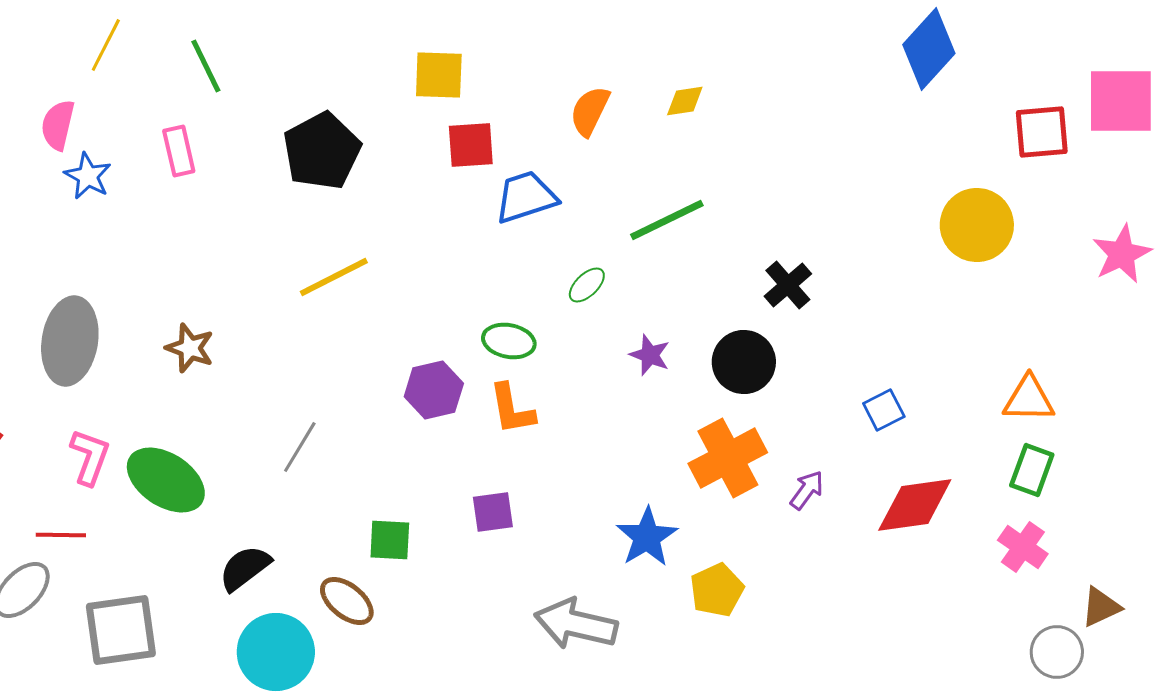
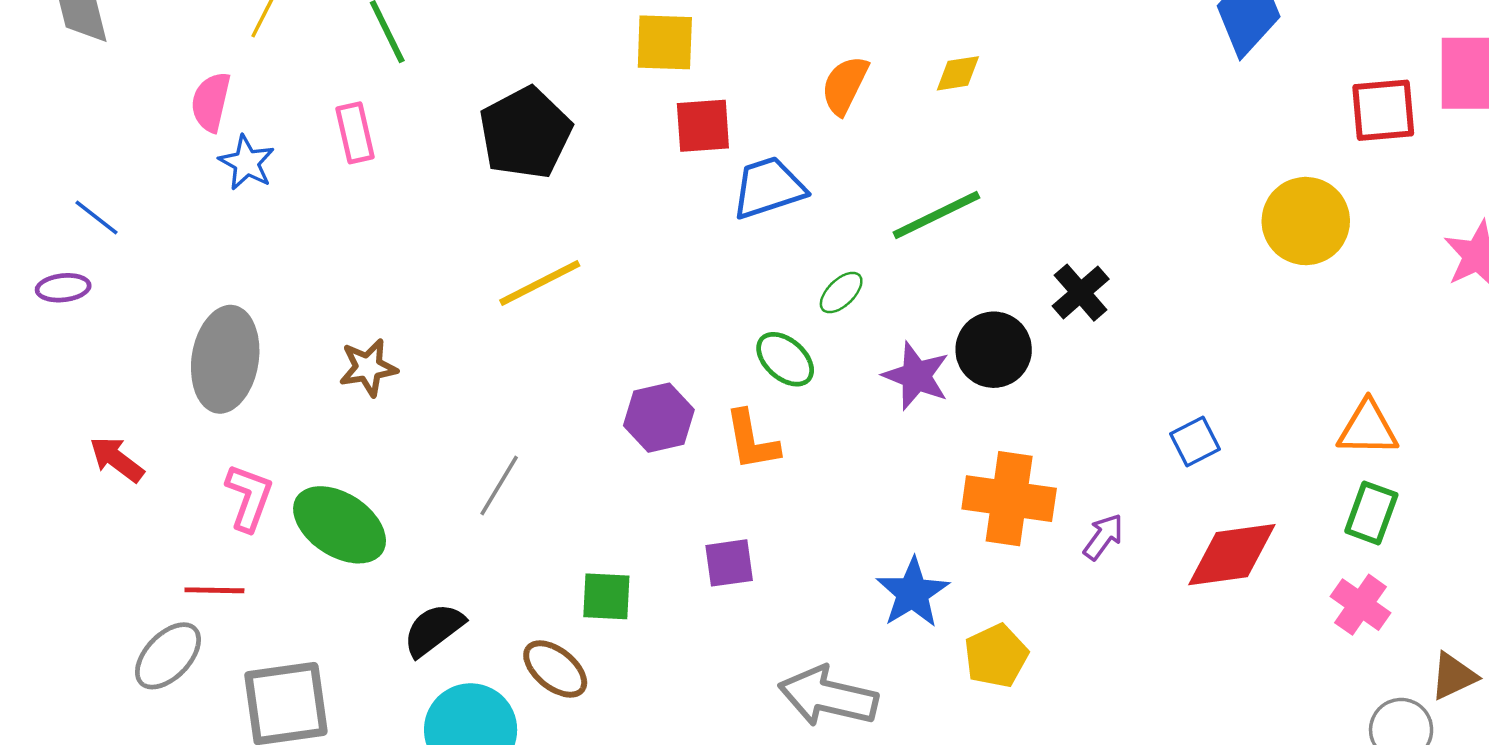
green ellipse: (509, 341) -> (785, 359), moved, turned 30
brown star: (190, 348) -> (368, 368), turned -30
purple star: (650, 355) -> (916, 376), size x1.4
black circle: (744, 362) -> (994, 350), moved
orange cross: (728, 458) -> (1009, 499), turned 36

